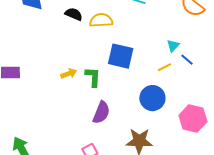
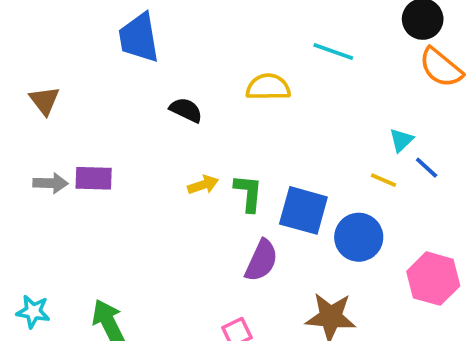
black semicircle: (74, 14) -> (186, 110), moved
blue square: (121, 56) -> (303, 210), moved
yellow line: (164, 67) -> (384, 180), turned 48

